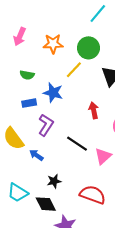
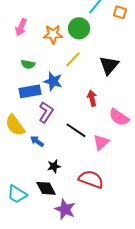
green circle: (88, 48) -> (79, 28), moved
blue rectangle: (29, 103) -> (30, 91), size x1.5
cyan trapezoid: (18, 193) -> (17, 194), moved

